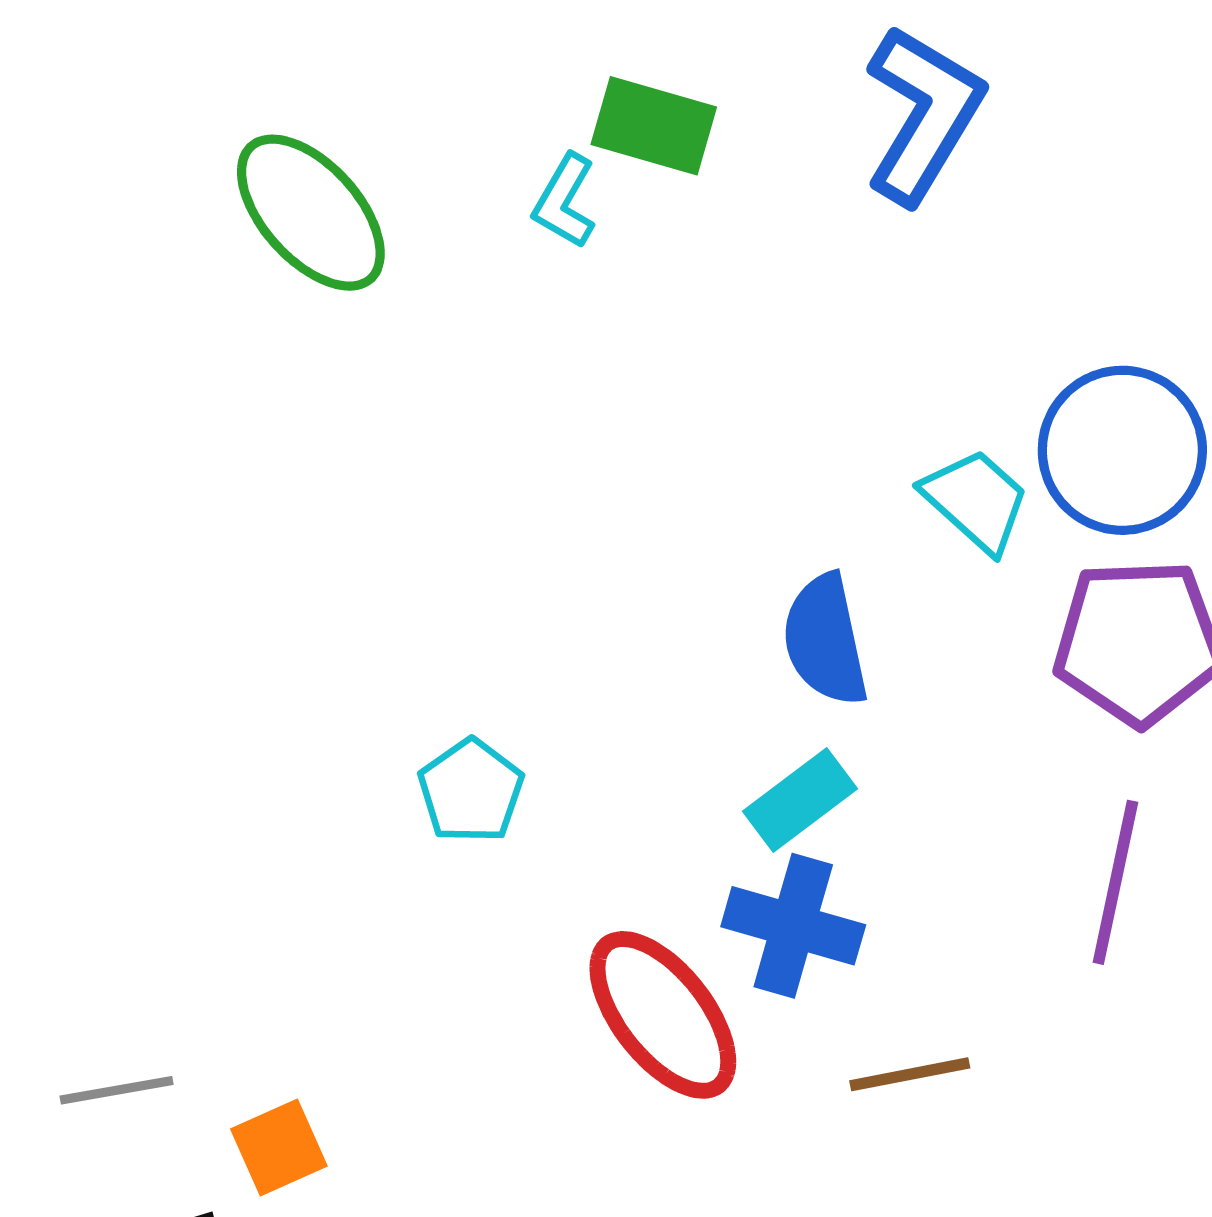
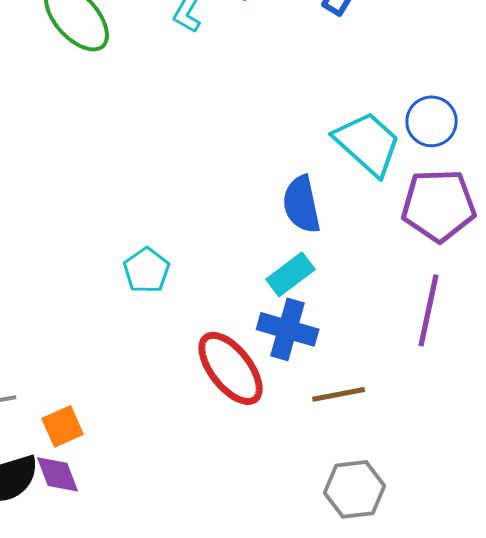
blue circle: (1122, 450) -> (432, 121), size x0.7
cyan trapezoid: (976, 501) -> (368, 143), size x1.4

